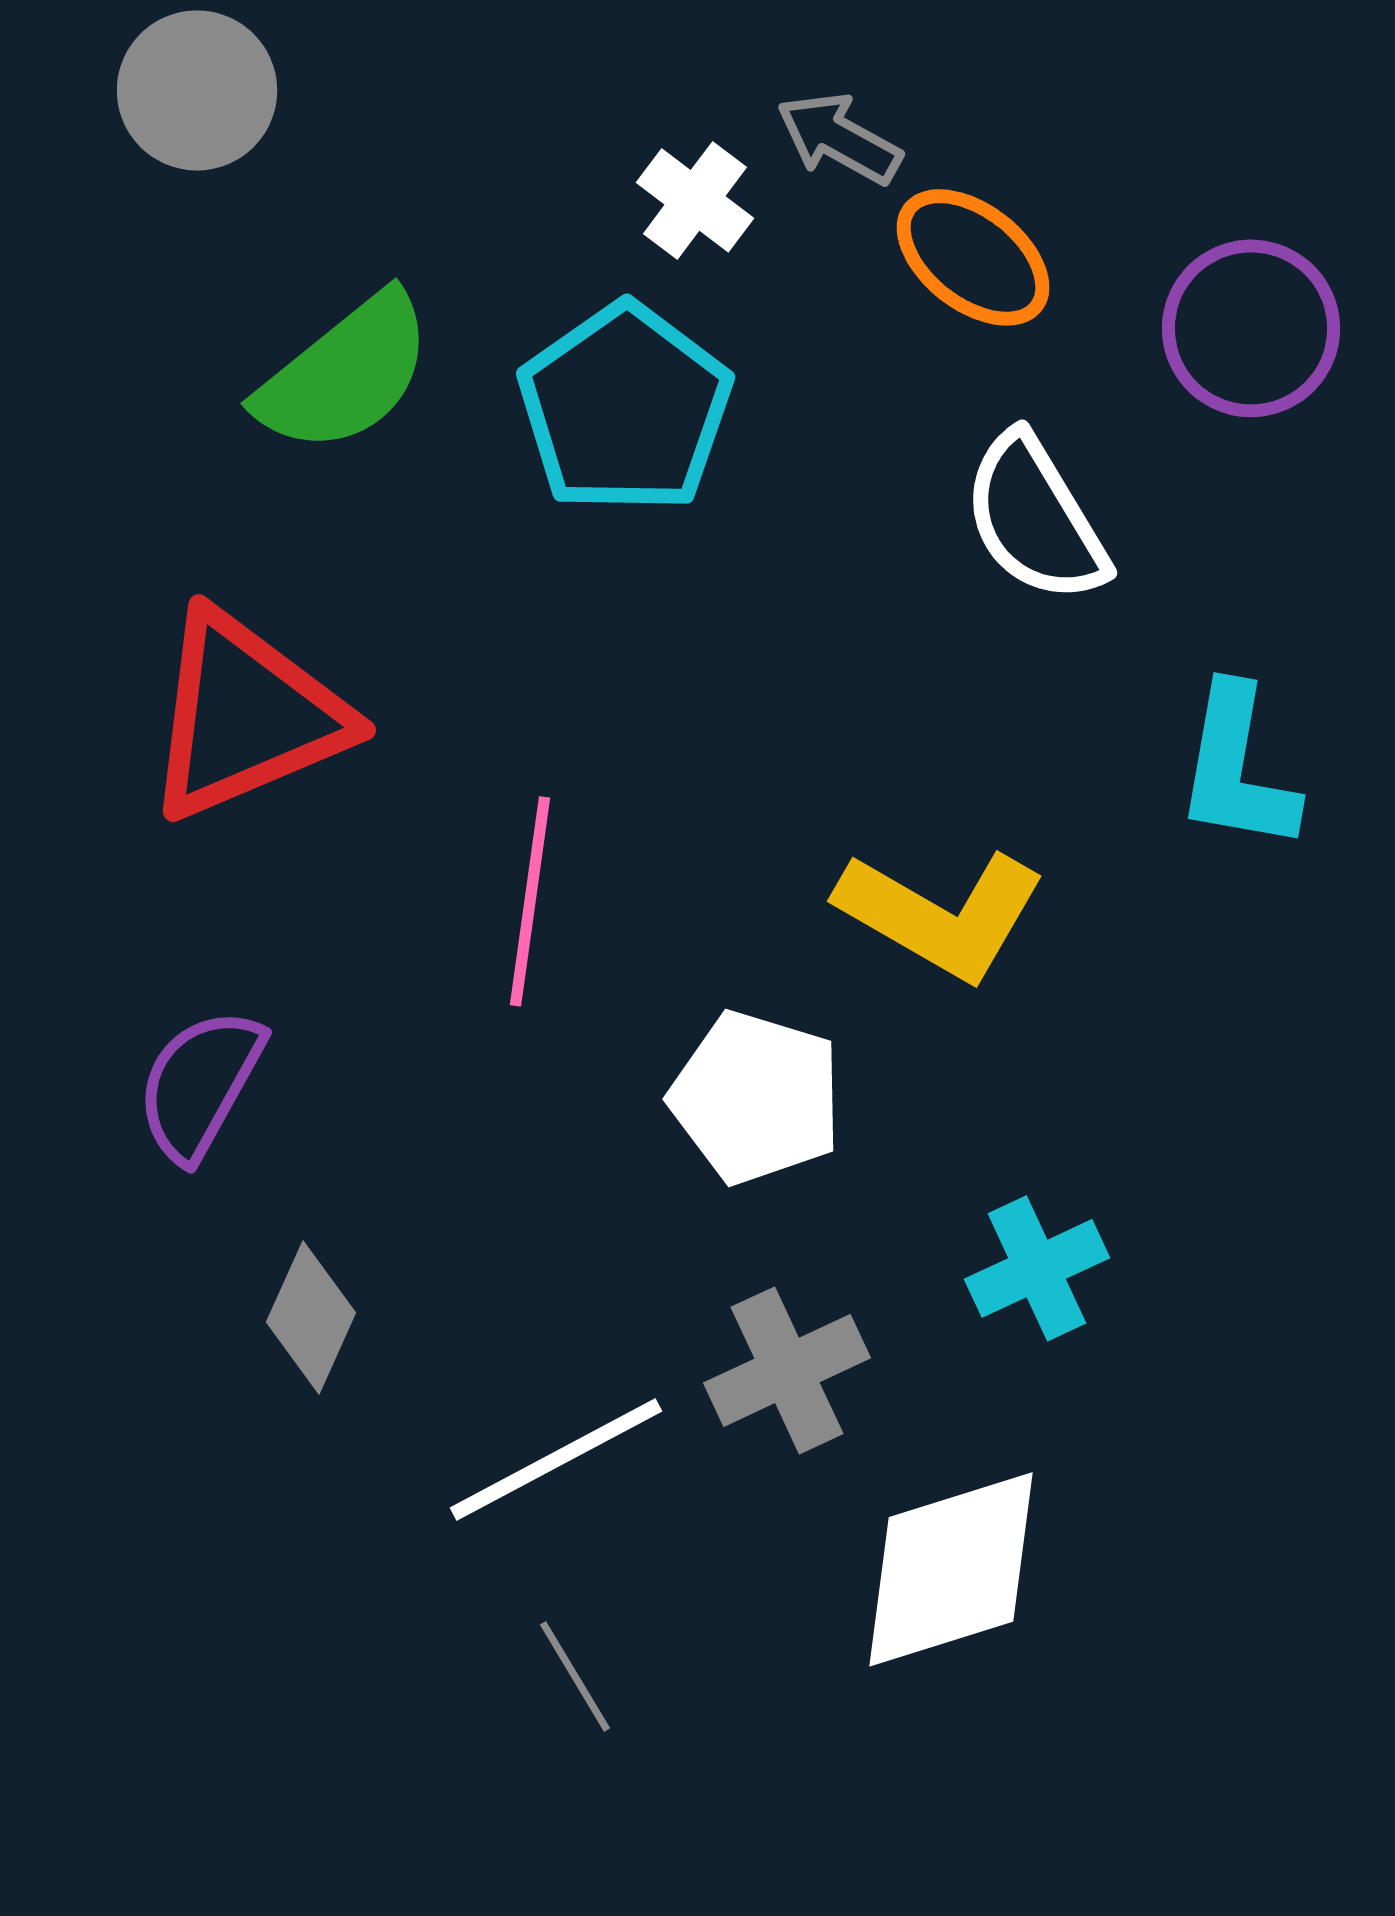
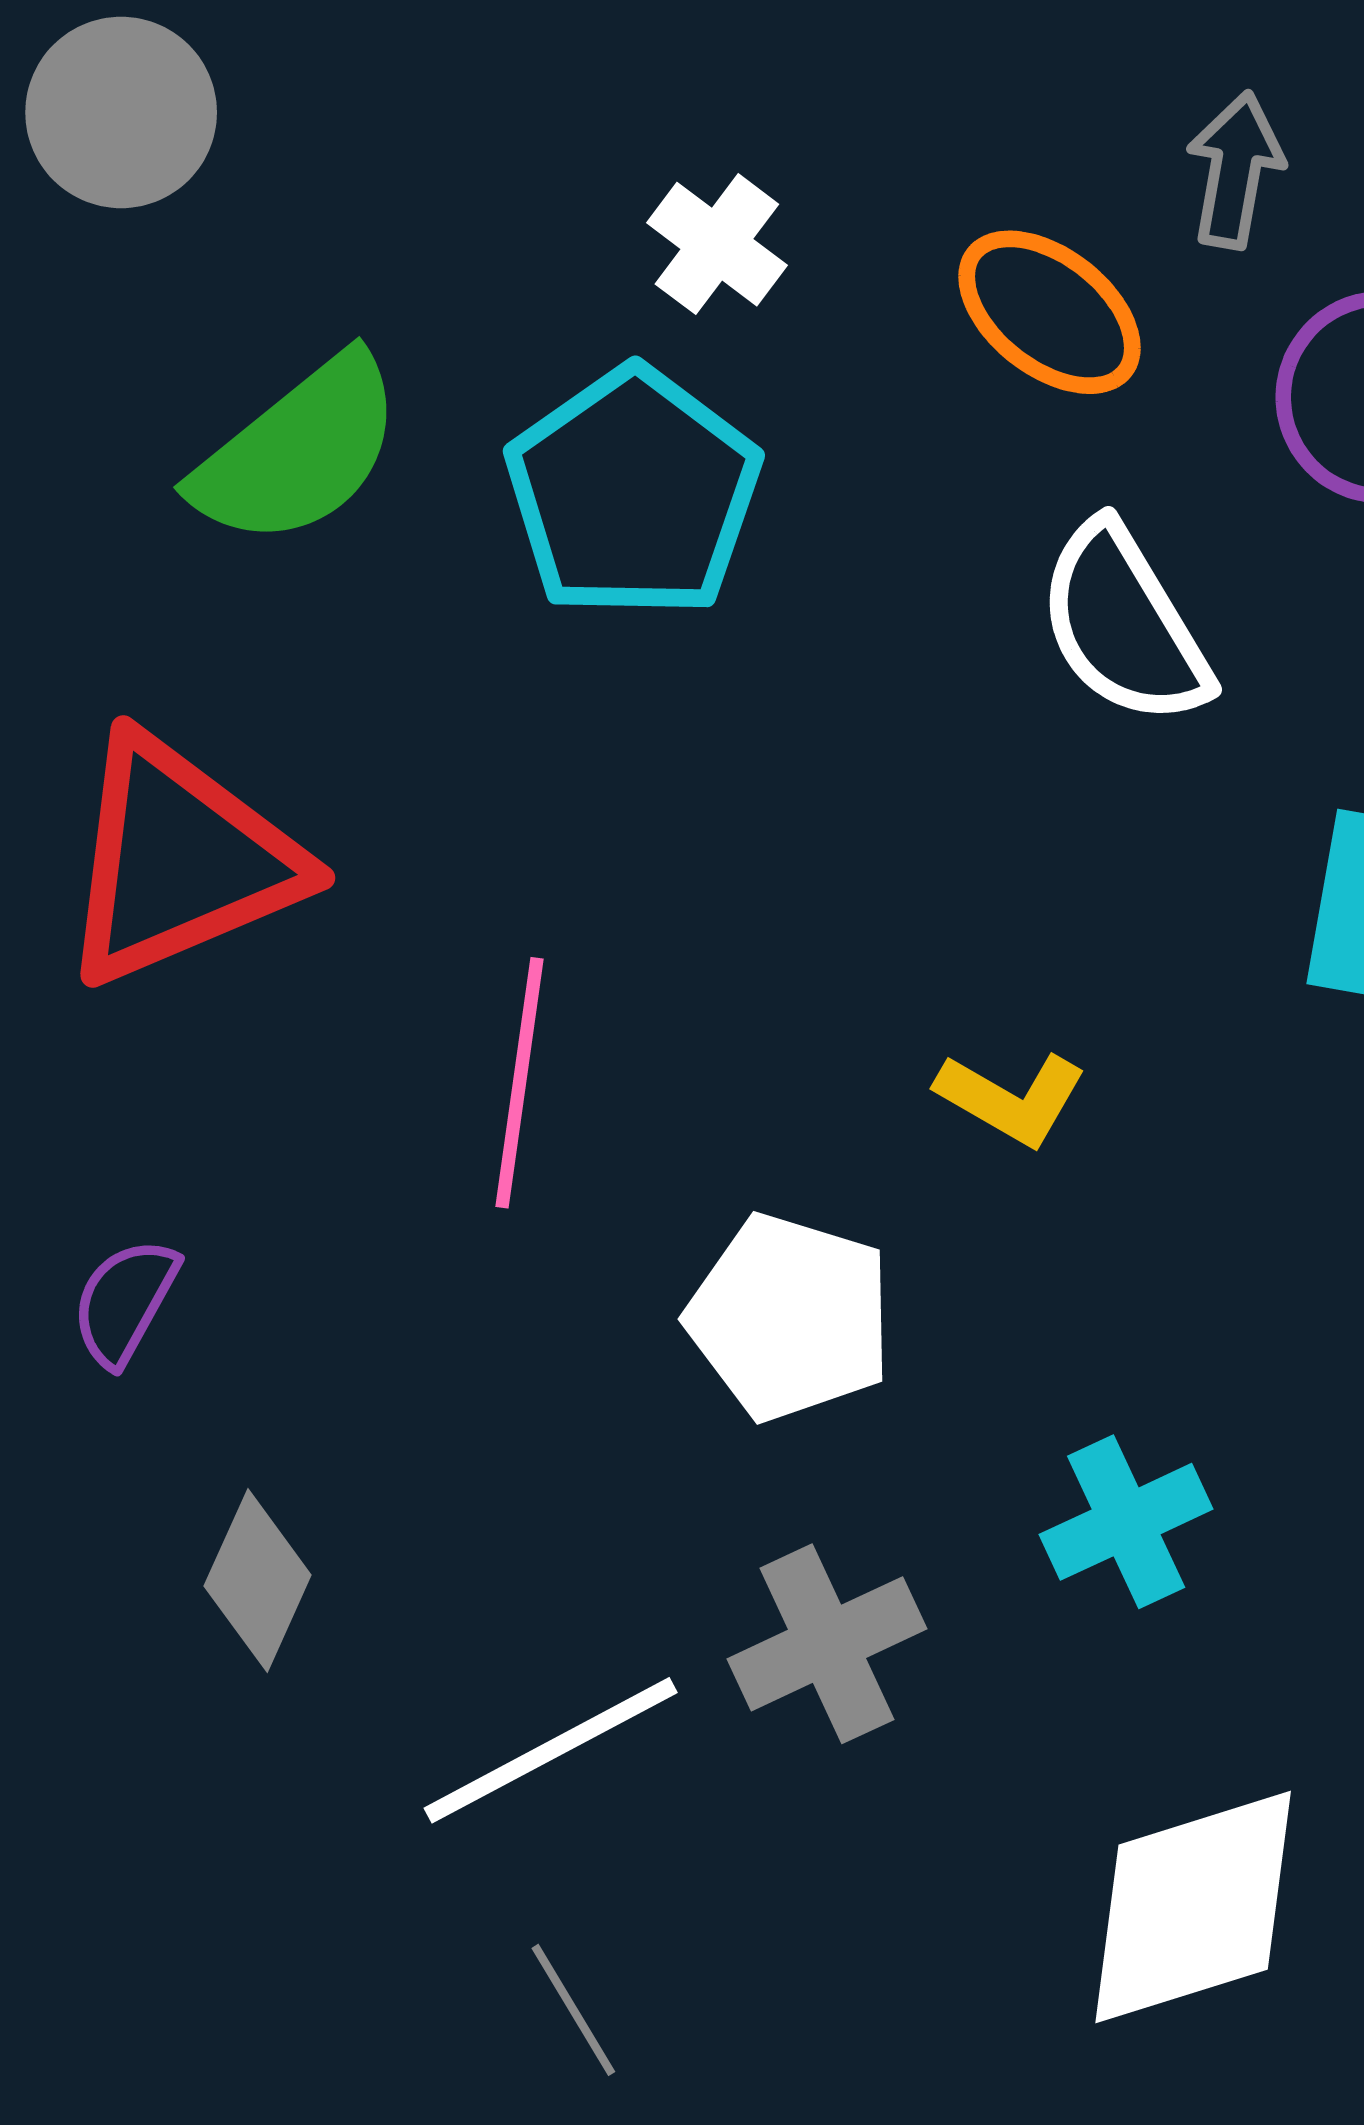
gray arrow: (839, 138) -> (1235, 170), moved, turned 71
yellow L-shape: (941, 914) -> (1011, 1098), size x0.6
purple semicircle: (200, 1084) -> (125, 1302), size x0.7
white diamond: (951, 1569) -> (1193, 1907), moved

